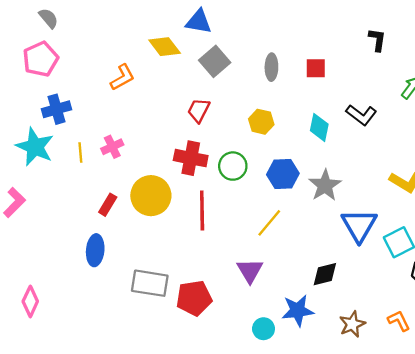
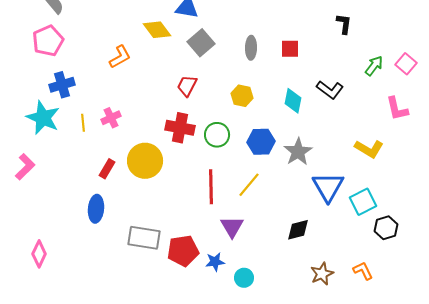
red line: (202, 210) -> (211, 187), moved
blue star: (298, 311) -> (215, 262), moved, size x0.7

